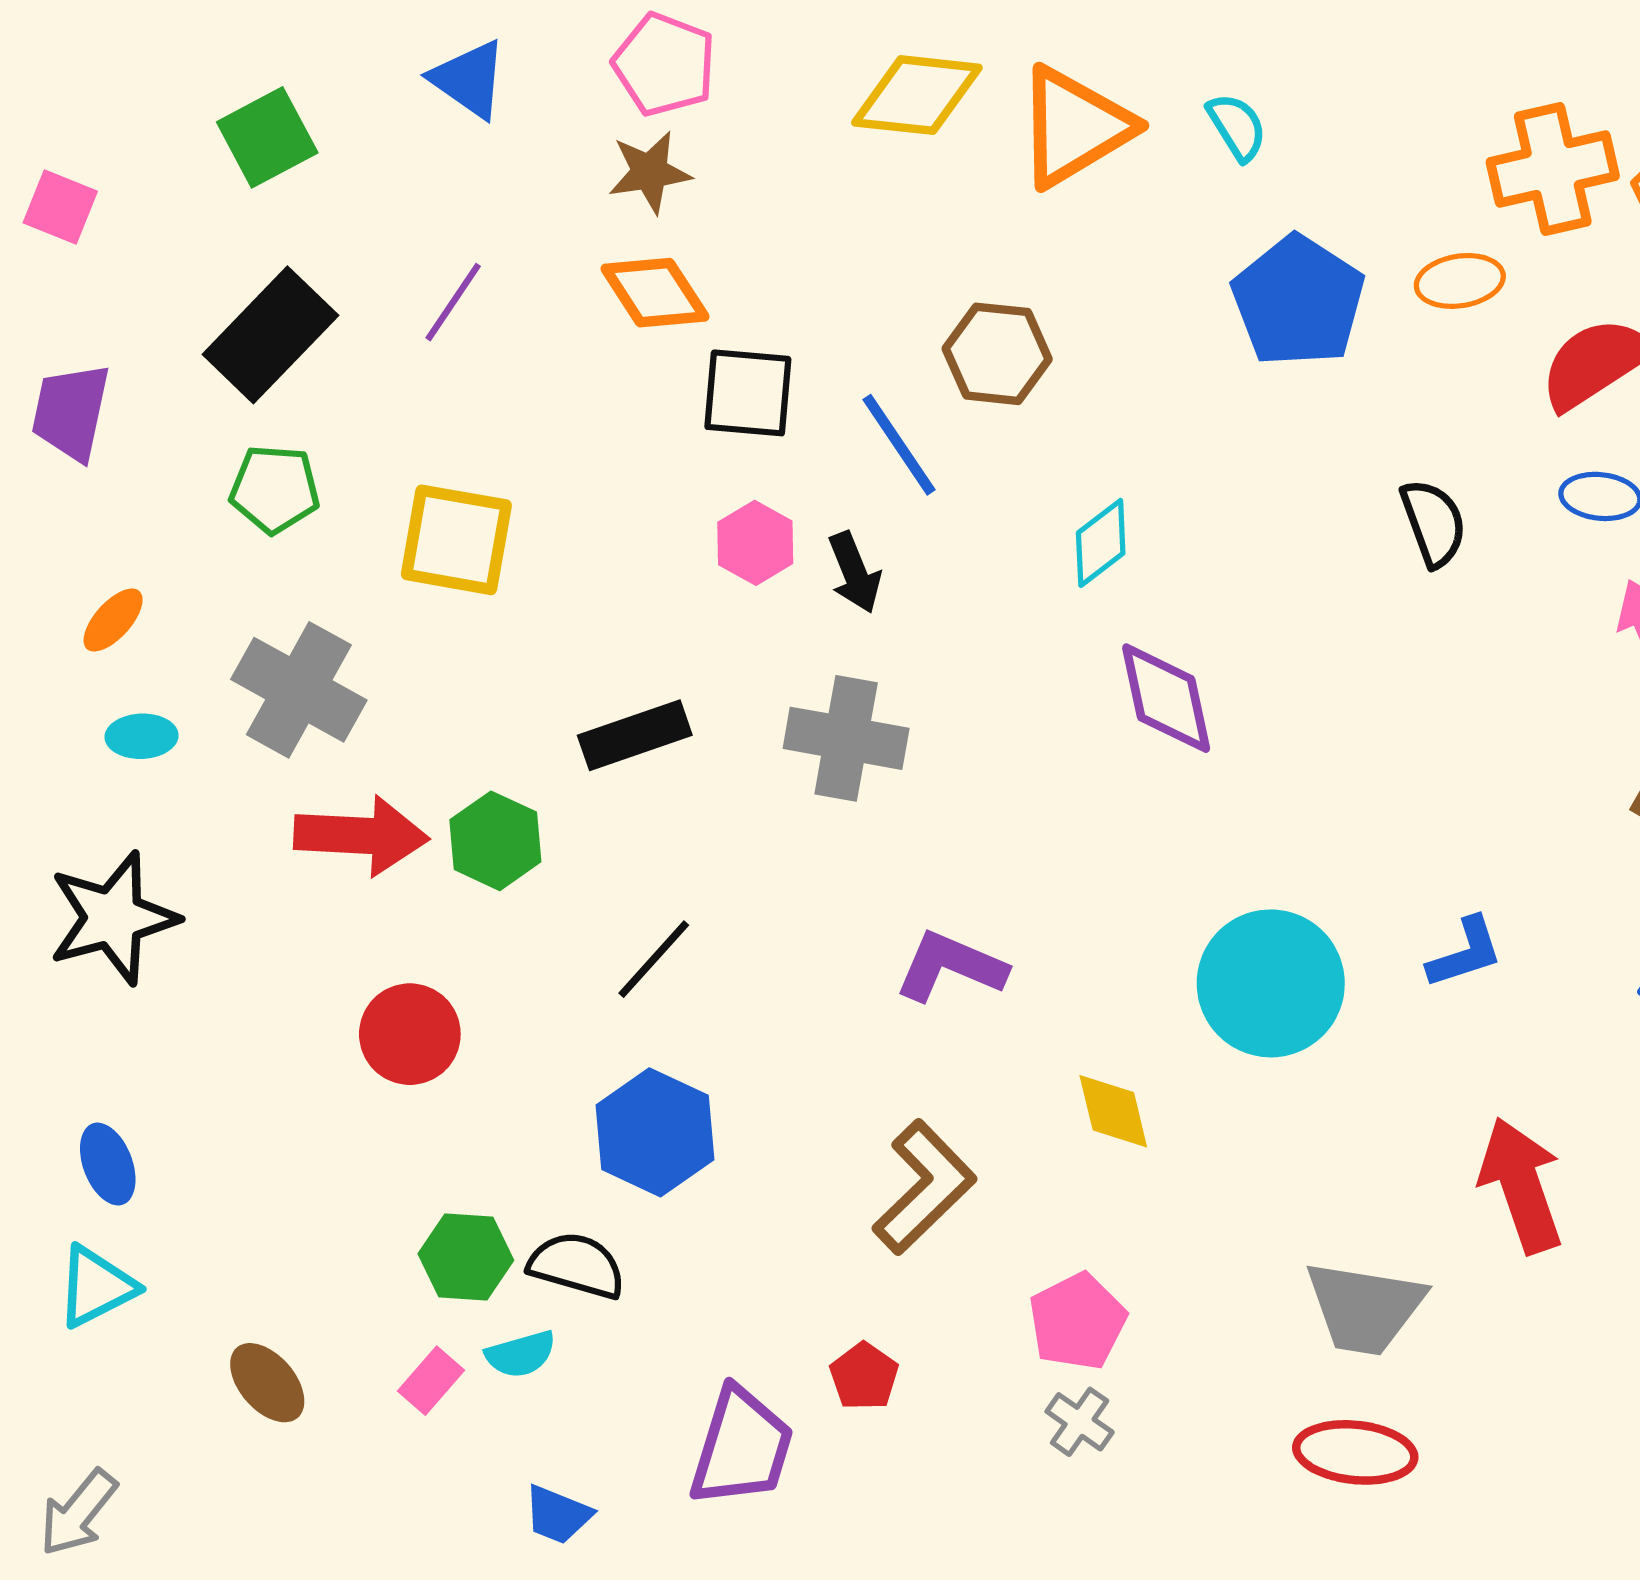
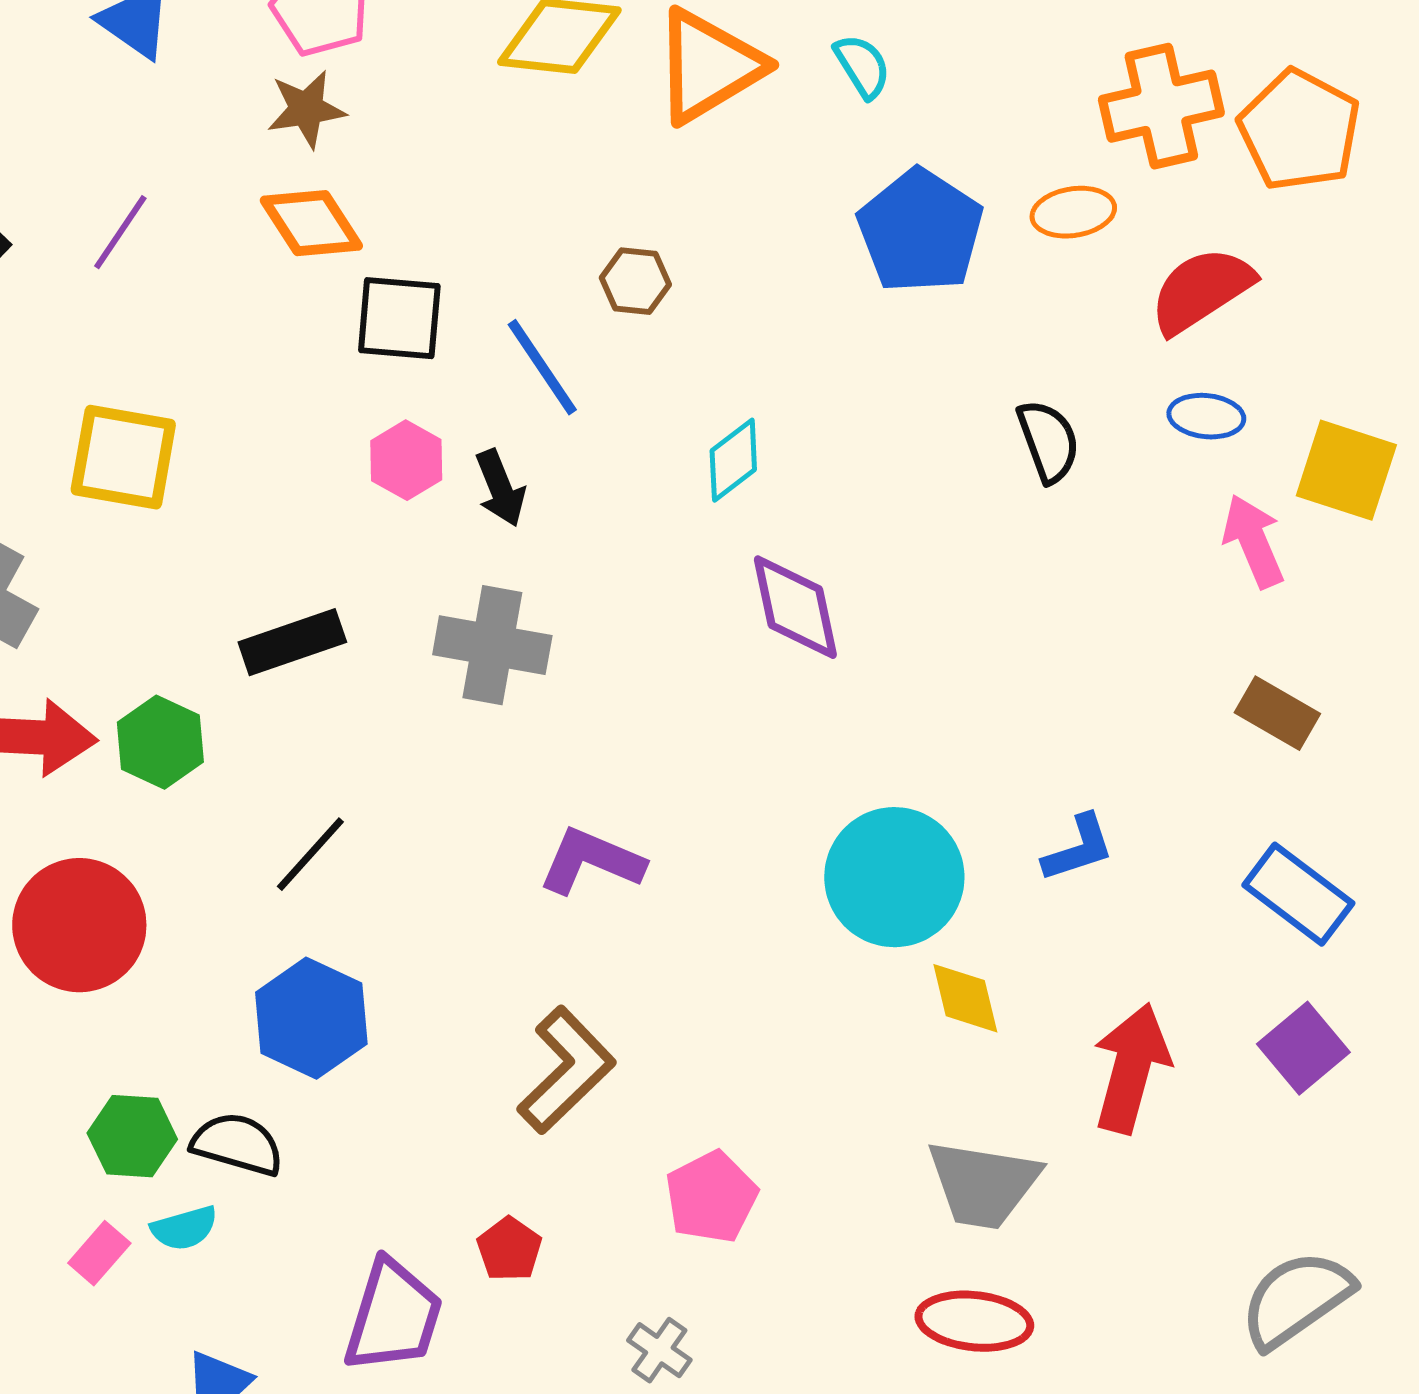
brown hexagon: (997, 354) -> (635, 281), size x0.7
red circle: (410, 1034) -> (79, 925), size x1.4
yellow diamond: (1113, 1111) -> (965, 998), moved
red arrow: (1521, 1185) -> (1131, 1068), turned 34
gray cross: (1080, 1422) -> (659, 1350), moved

